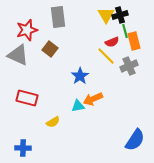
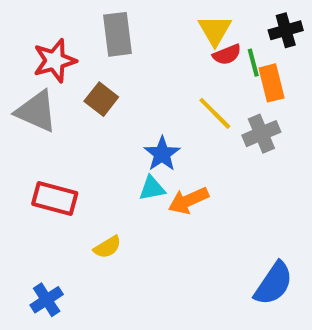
black cross: (120, 15) -> (286, 30), moved
red semicircle: (112, 42) -> (227, 55), moved
cyan triangle: (78, 106) -> (152, 188), moved
blue cross: (23, 148) -> (47, 300), turned -35

